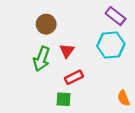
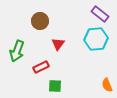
green arrow: (42, 59) -> (17, 51), moved
red rectangle: (74, 77) -> (41, 67), moved

